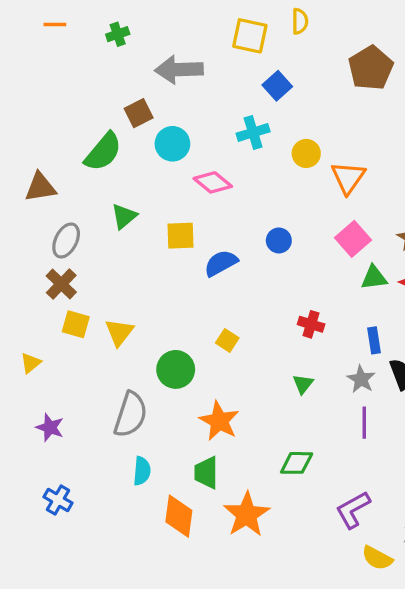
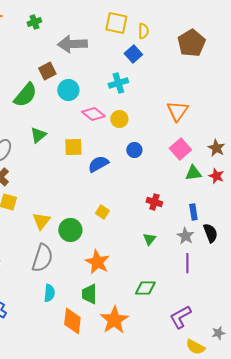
yellow semicircle: (300, 21) -> (143, 31), moved
yellow circle: (306, 153) -> (119, 119), moved
yellow triangle: (119, 332) -> (41, 221), moved

